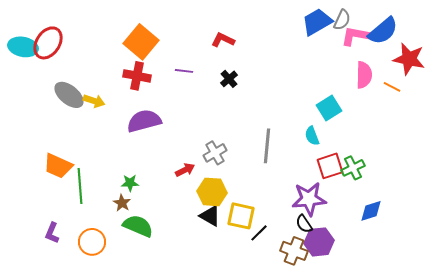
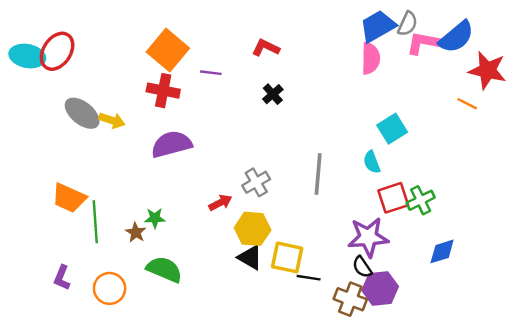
purple line: (184, 71) -> (211, 73), moved
pink semicircle: (364, 75) -> (371, 58), moved
brown star: (122, 203) -> (136, 232), moved
black line: (259, 233) -> (309, 278), turned 54

